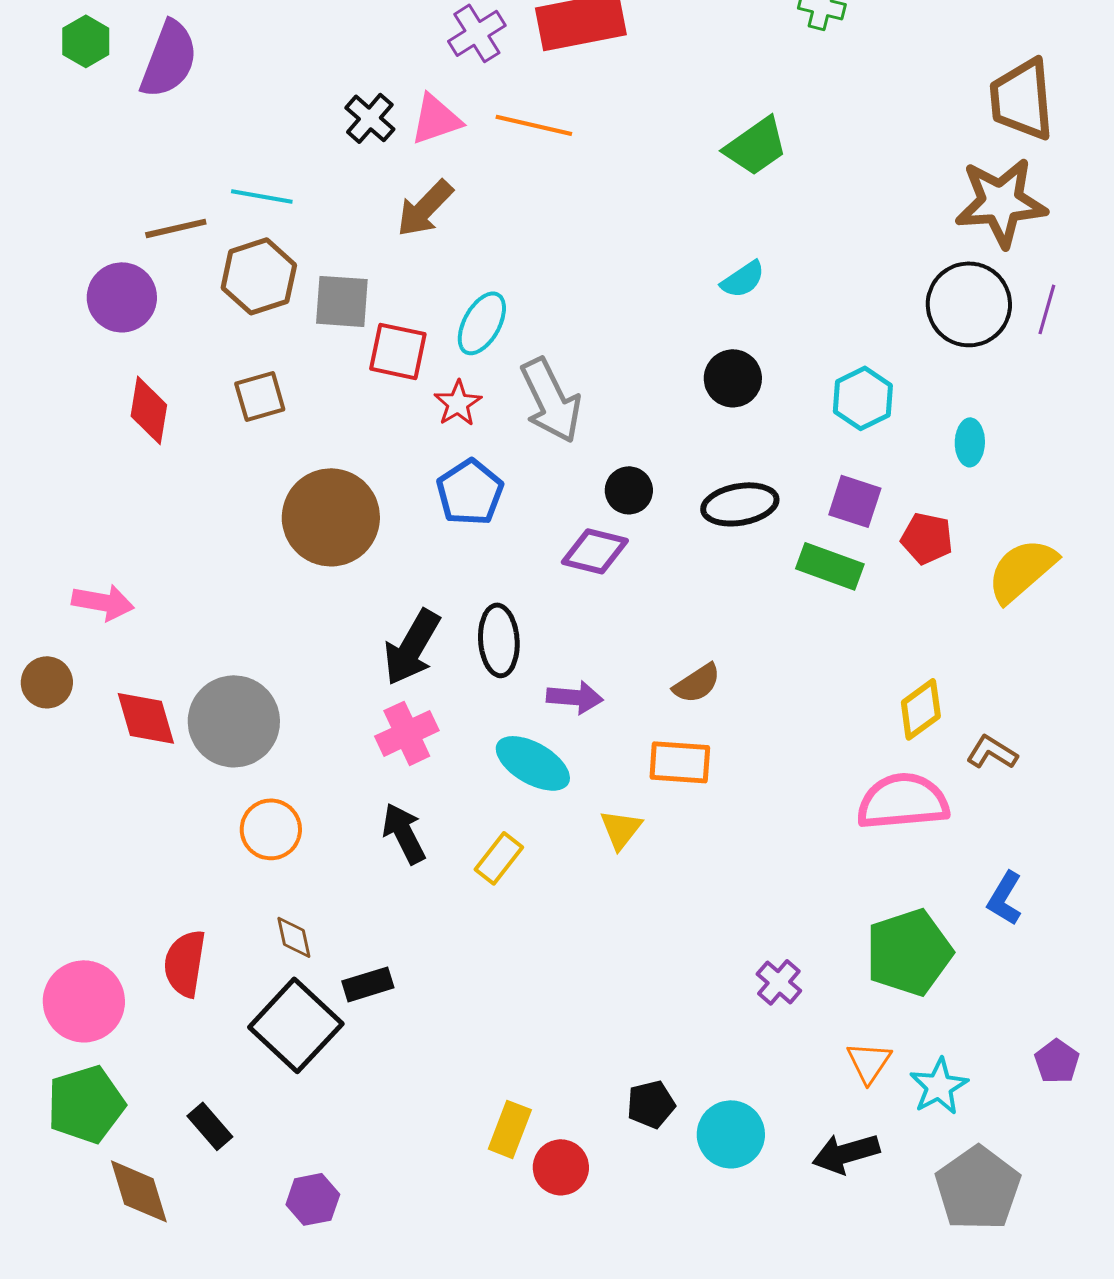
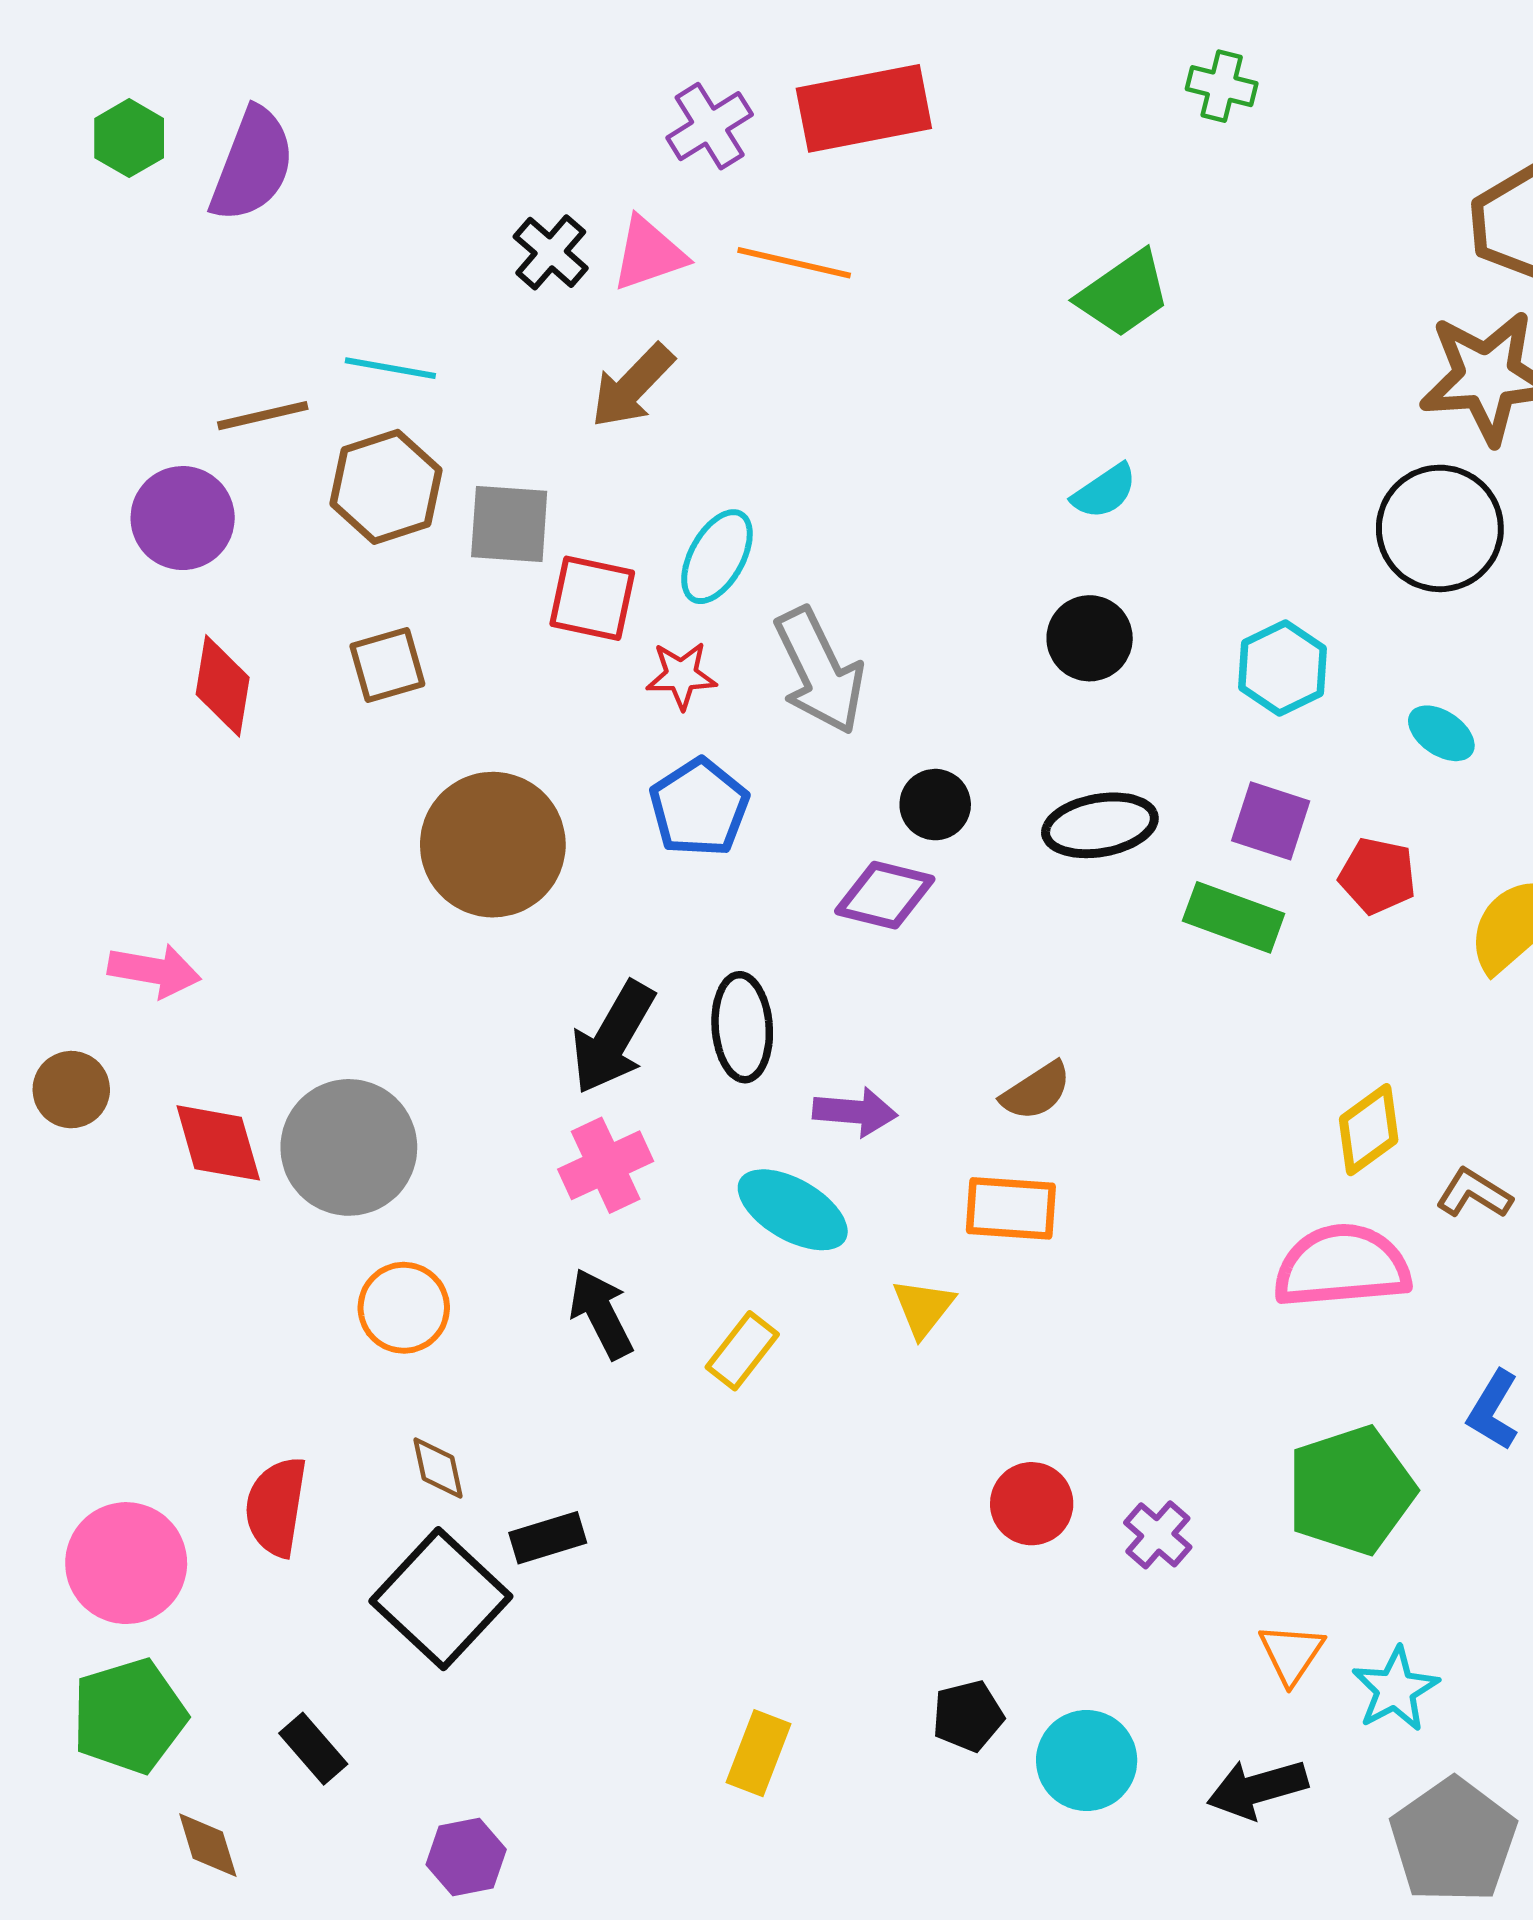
red star: (458, 403) -> (681, 675), turned 30
cyan ellipse: (970, 442) -> (1441, 733), turned -57
red circle: (561, 1167) -> (1032, 1504), moved
brown diamond: (139, 1191) -> (208, 1845), size x0.7

